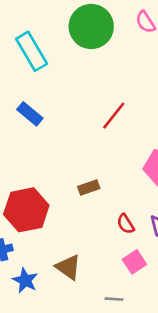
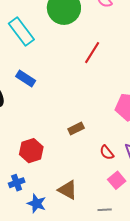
red line: (114, 116) -> (92, 53), moved
red hexagon: (26, 210) -> (31, 151), size x0.7

